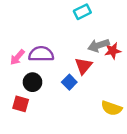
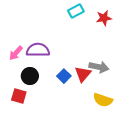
gray arrow: (99, 45) -> (99, 67), moved, turned -150
red star: (113, 51) -> (104, 18), moved
red triangle: (83, 66) -> (83, 74), moved

